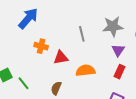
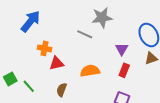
gray star: (113, 26) -> (102, 18), moved
gray line: (82, 34) -> (85, 34), turned -49
red triangle: (61, 58) -> (57, 63), moved

